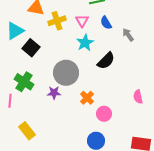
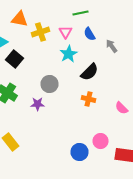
gray circle: (66, 73) -> (50, 84), size x0.7
pink semicircle: (138, 97) -> (122, 108), turned -32
orange cross: (87, 98) -> (88, 99), moved, turned -32
pink circle: (104, 114) -> (100, 141), moved

